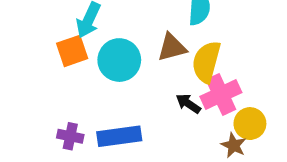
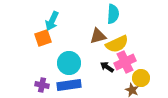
cyan circle: (119, 60) -> (69, 63), moved
yellow semicircle: (206, 62) -> (117, 44), turned -130

